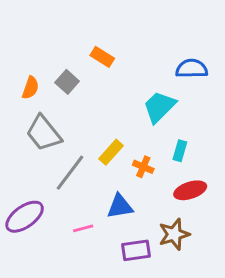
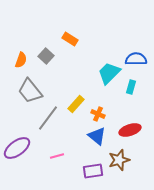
blue semicircle: (192, 69) -> (136, 59), moved
cyan rectangle: (180, 151) -> (131, 87), moved
blue triangle: (120, 206) -> (97, 136), moved, turned 48

